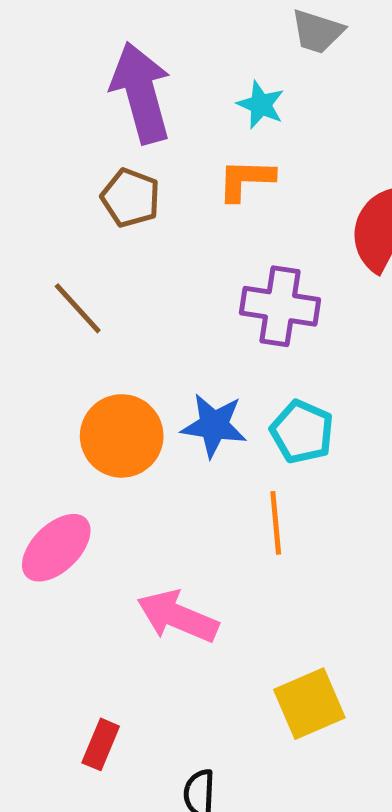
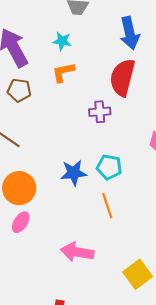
purple cross: (280, 306) -> (100, 112), moved, size x0.7
orange circle: (122, 436) -> (19, 188), moved
pink ellipse: (56, 548) -> (21, 222), moved, size x0.7

